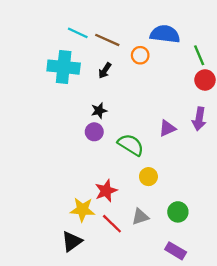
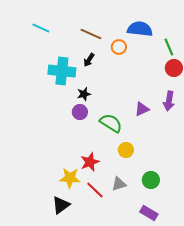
cyan line: (78, 33) -> (41, 28), moved
cyan cross: (64, 67) -> (62, 71), moved

